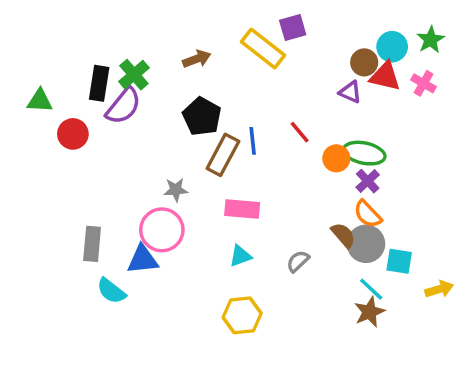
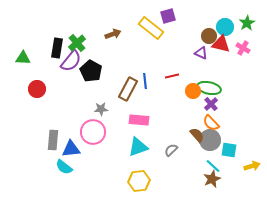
black pentagon: (202, 116) -> (91, 71), moved
red line: (300, 132) -> (172, 76), turned -64
red circle: (73, 134) -> (37, 89), moved
cyan triangle: (240, 256) -> (138, 147), size x1.5
blue triangle: (143, 260) -> (71, 149), moved

